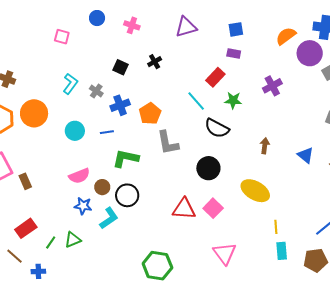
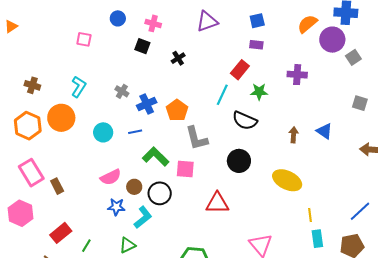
black square: (121, 67) -> (142, 46), moved
cyan L-shape: (70, 84) -> (79, 87), moved
purple cross: (272, 86) -> (297, 75), turned 36
cyan line: (196, 101) -> (222, 95), turned 70
blue triangle: (306, 155) -> (324, 131), moved
green L-shape: (126, 158) -> (156, 157), turned 36
pink square: (213, 208) -> (185, 169), moved, turned -36
green triangle: (73, 240) -> (127, 245), moved

